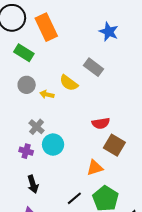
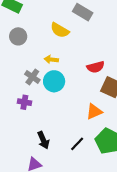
yellow arrow: (47, 94) -> (51, 59), moved
cyan circle: (53, 145) -> (54, 81), moved
black arrow: (33, 184) -> (43, 140), moved

